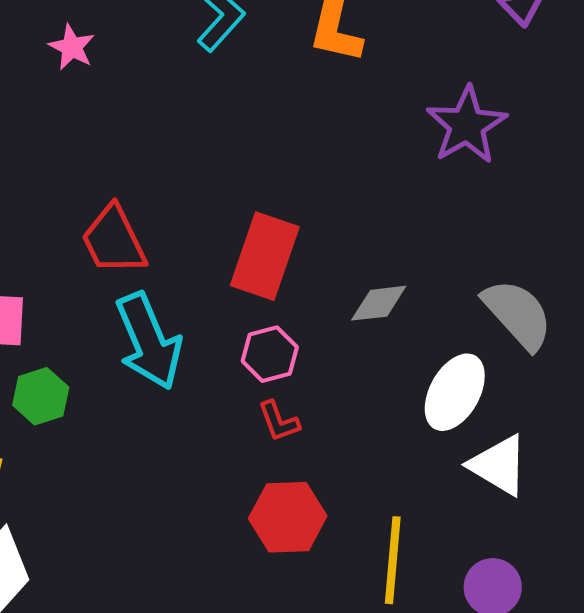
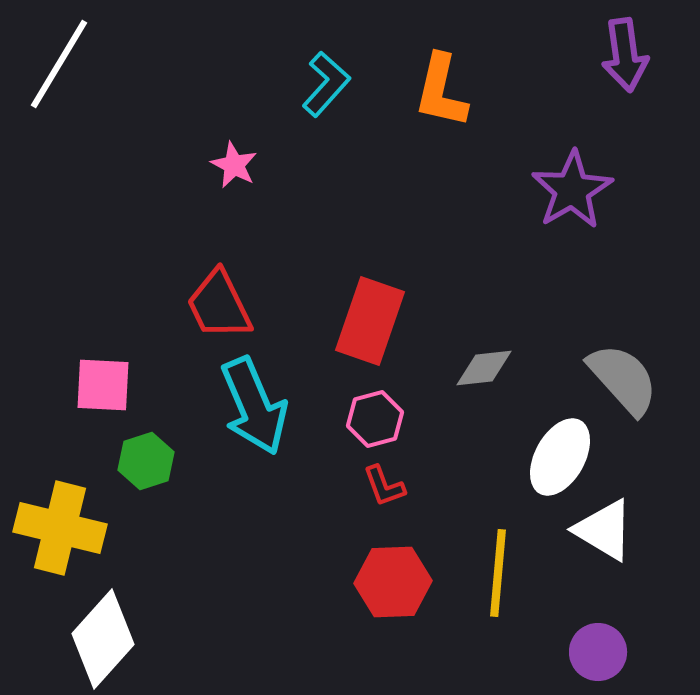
pink star: (72, 47) -> (234, 165), moved
yellow line: (393, 560) -> (498, 573), moved

